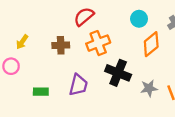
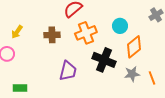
cyan circle: (139, 19) -> (120, 26), moved
orange diamond: (151, 44) -> (134, 47), moved
green rectangle: (41, 92) -> (20, 88), moved

